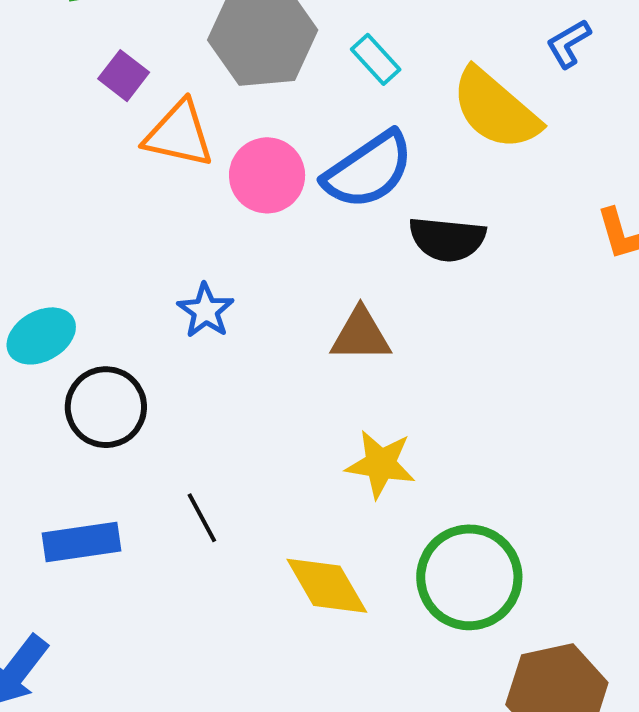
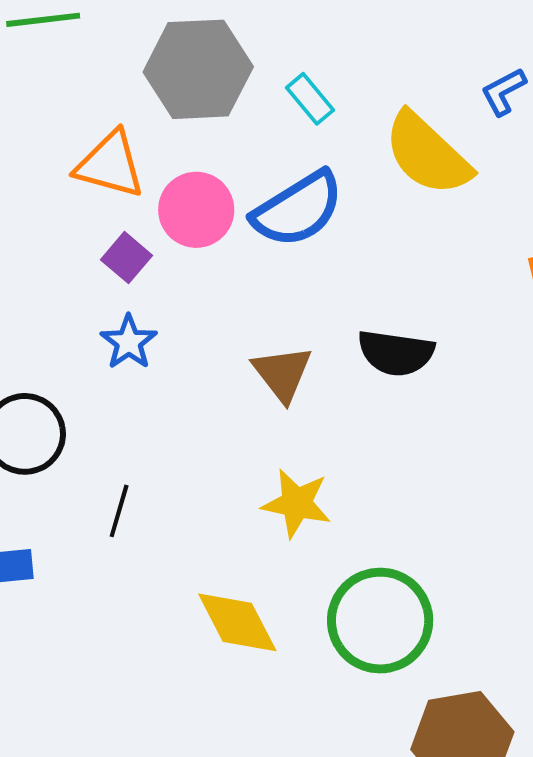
purple square: (124, 76) -> (127, 258), moved
black semicircle: (447, 239) -> (396, 353), moved
brown triangle: (361, 335) -> (282, 373), turned 50
black line: (202, 518) -> (119, 511), moved, turned 42

